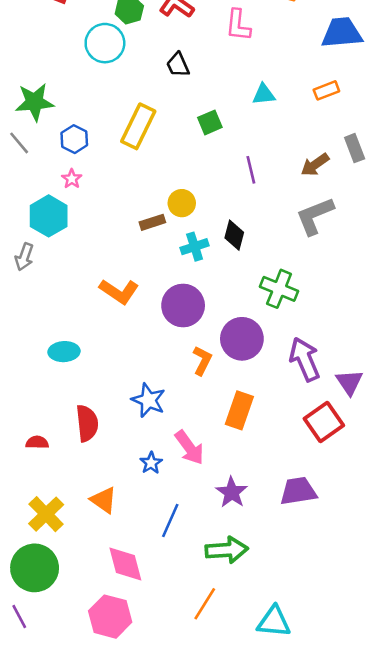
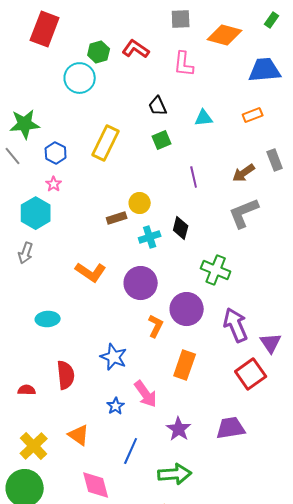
black trapezoid: (178, 65) -> (158, 106), moved
gray arrow: (24, 257) -> (26, 253), moved

